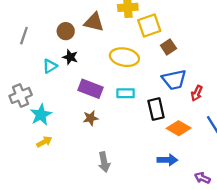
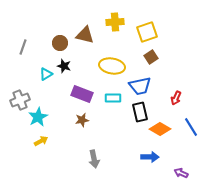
yellow square: (149, 25) -> (147, 32), moved
blue trapezoid: (174, 80) -> (140, 86), moved

